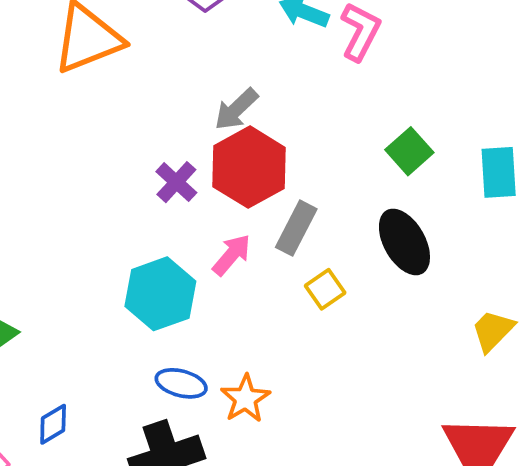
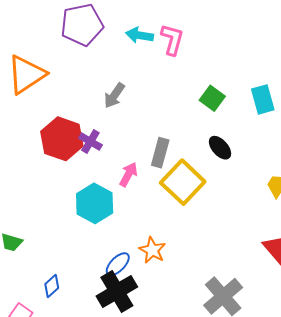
red hexagon: (249, 167) -> (62, 139), moved
black ellipse: (404, 242) -> (220, 148), size x0.7
yellow square: (325, 289) -> (183, 182), size x2.0
blue ellipse: (181, 383) -> (118, 264), moved, turned -48

